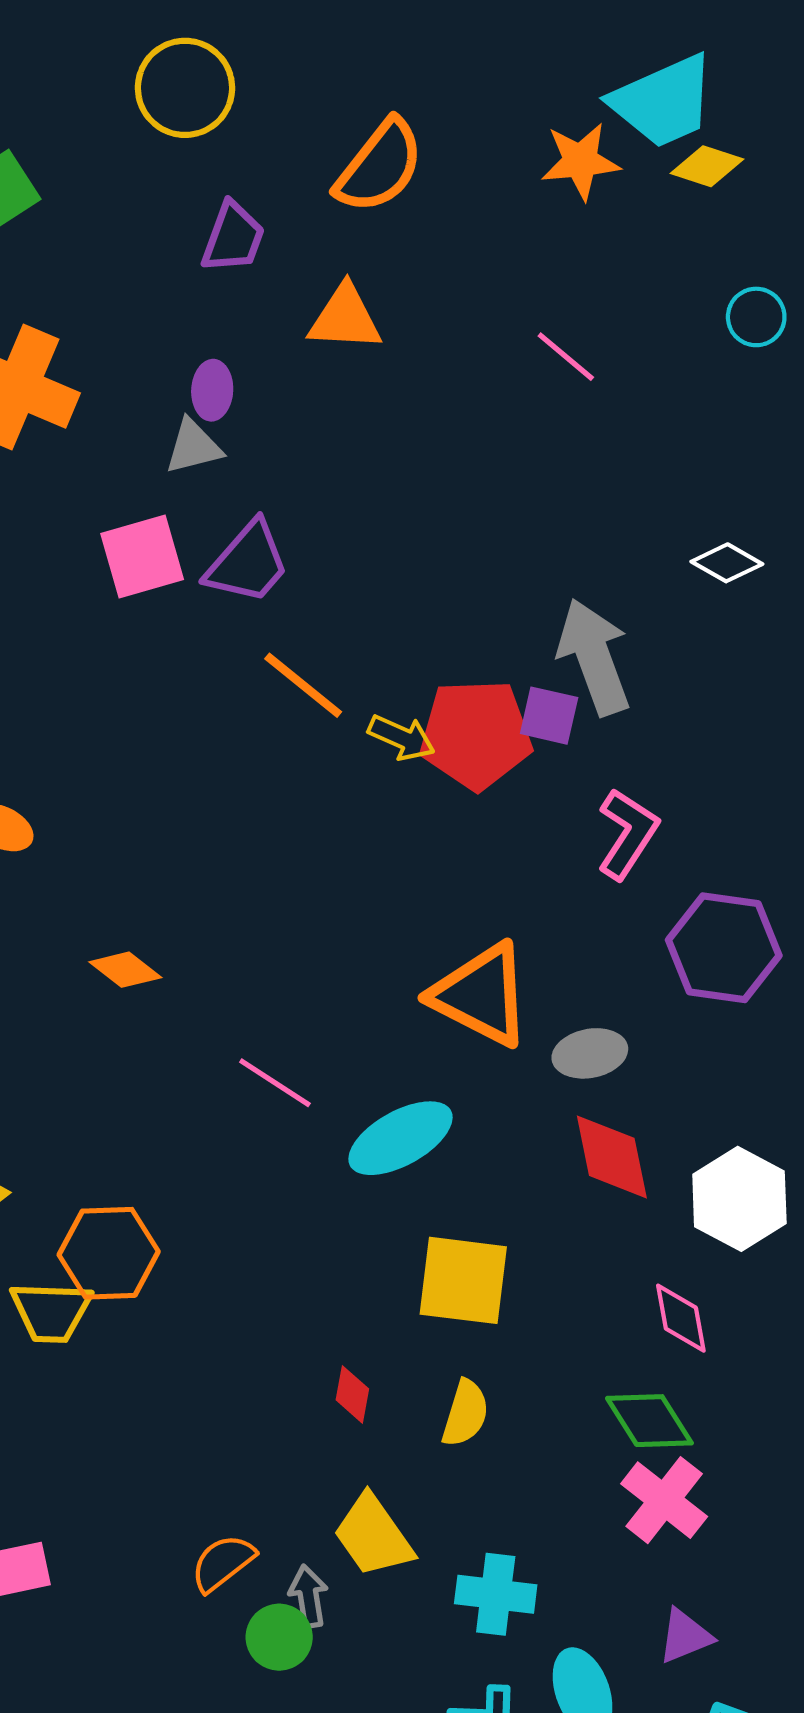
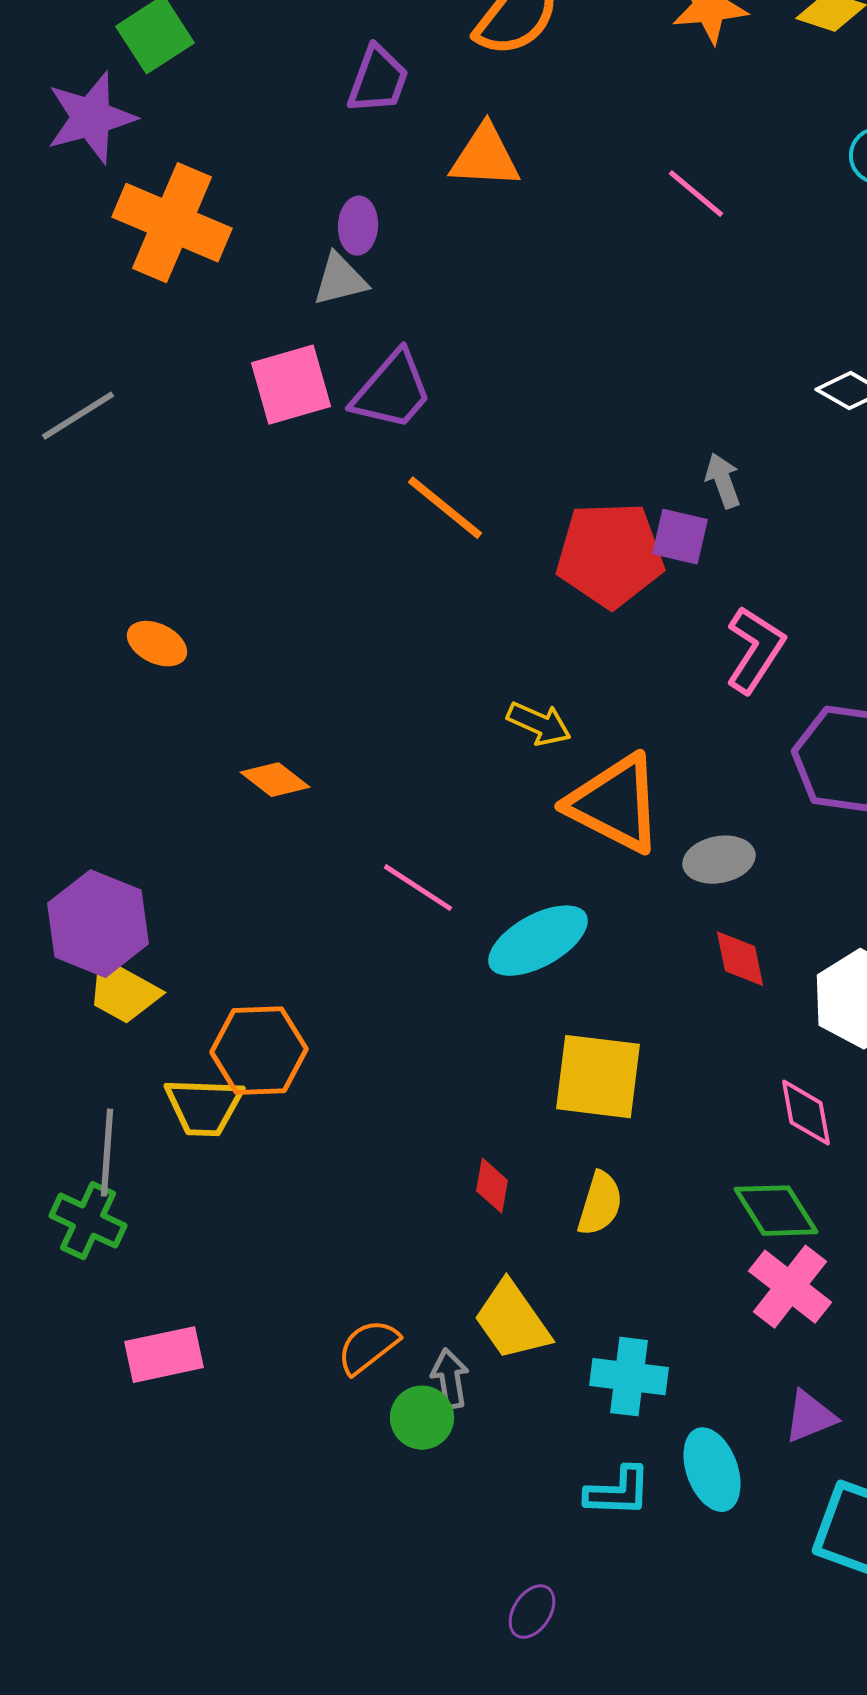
gray arrow: (594, 657) -> (723, 481), size x0.5
yellow arrow: (402, 737) -> (539, 724), moved
red diamond: (612, 1157) -> (740, 959), size x0.7

